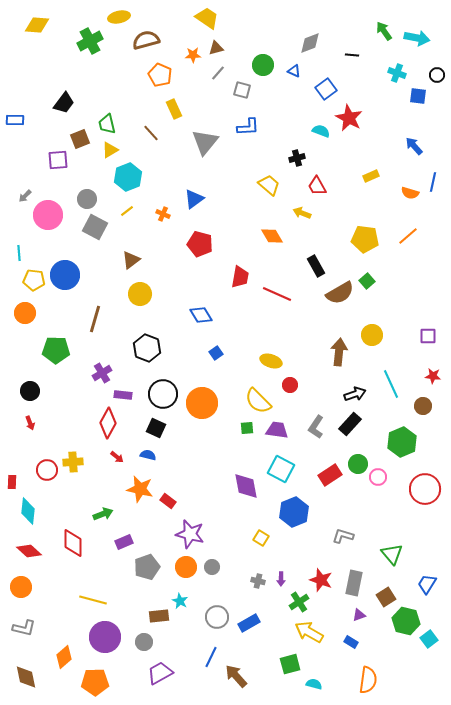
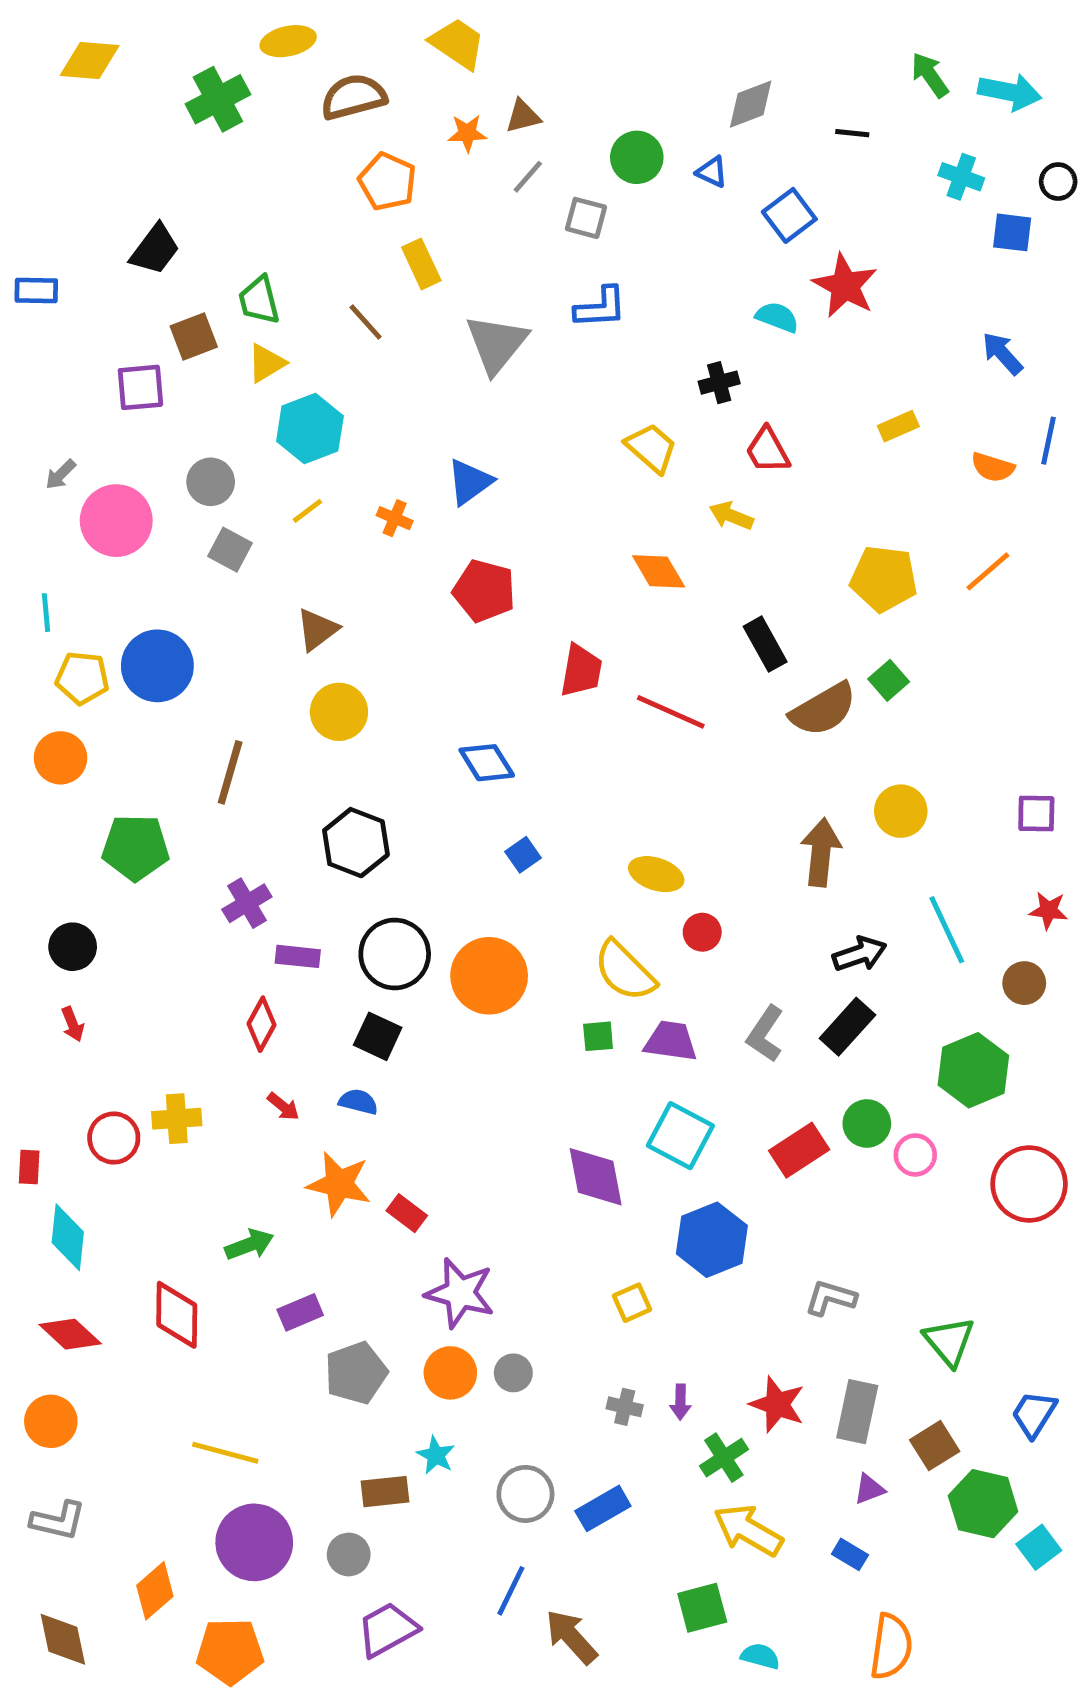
yellow trapezoid: (207, 18) -> (458, 44), moved
gray square: (95, 227) -> (230, 550), size x0.7
red diamond: (108, 423) -> (261, 1024), size x0.7
yellow square: (261, 538) -> (632, 1303), turned 35

